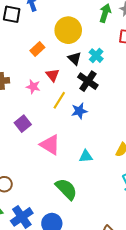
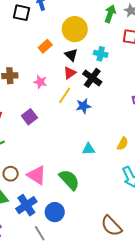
cyan cross: (96, 56) -> (101, 54), turned -32
black triangle: (75, 58) -> (71, 55), moved
red triangle: (53, 75) -> (70, 73), moved, turned 32
pink triangle: (50, 145) -> (37, 175), moved

